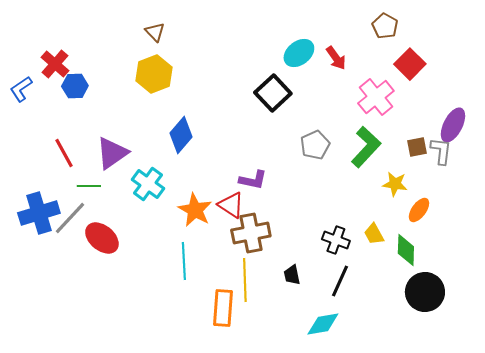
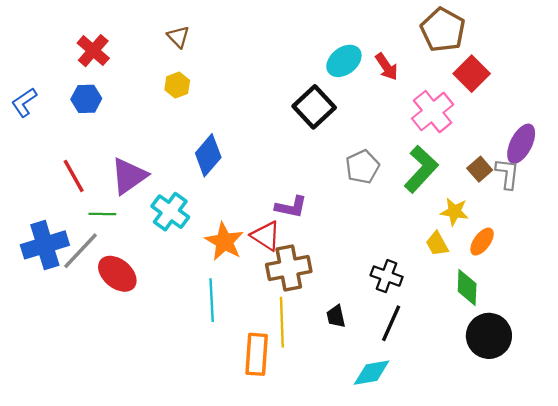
brown pentagon: (385, 26) -> (443, 30), size x1.5
red cross: (55, 64) -> (93, 51), moved
yellow hexagon: (154, 74) -> (177, 85), size x0.6
brown square: (417, 147) -> (480, 169), turned -30
yellow trapezoid: (374, 234) -> (437, 244), moved

